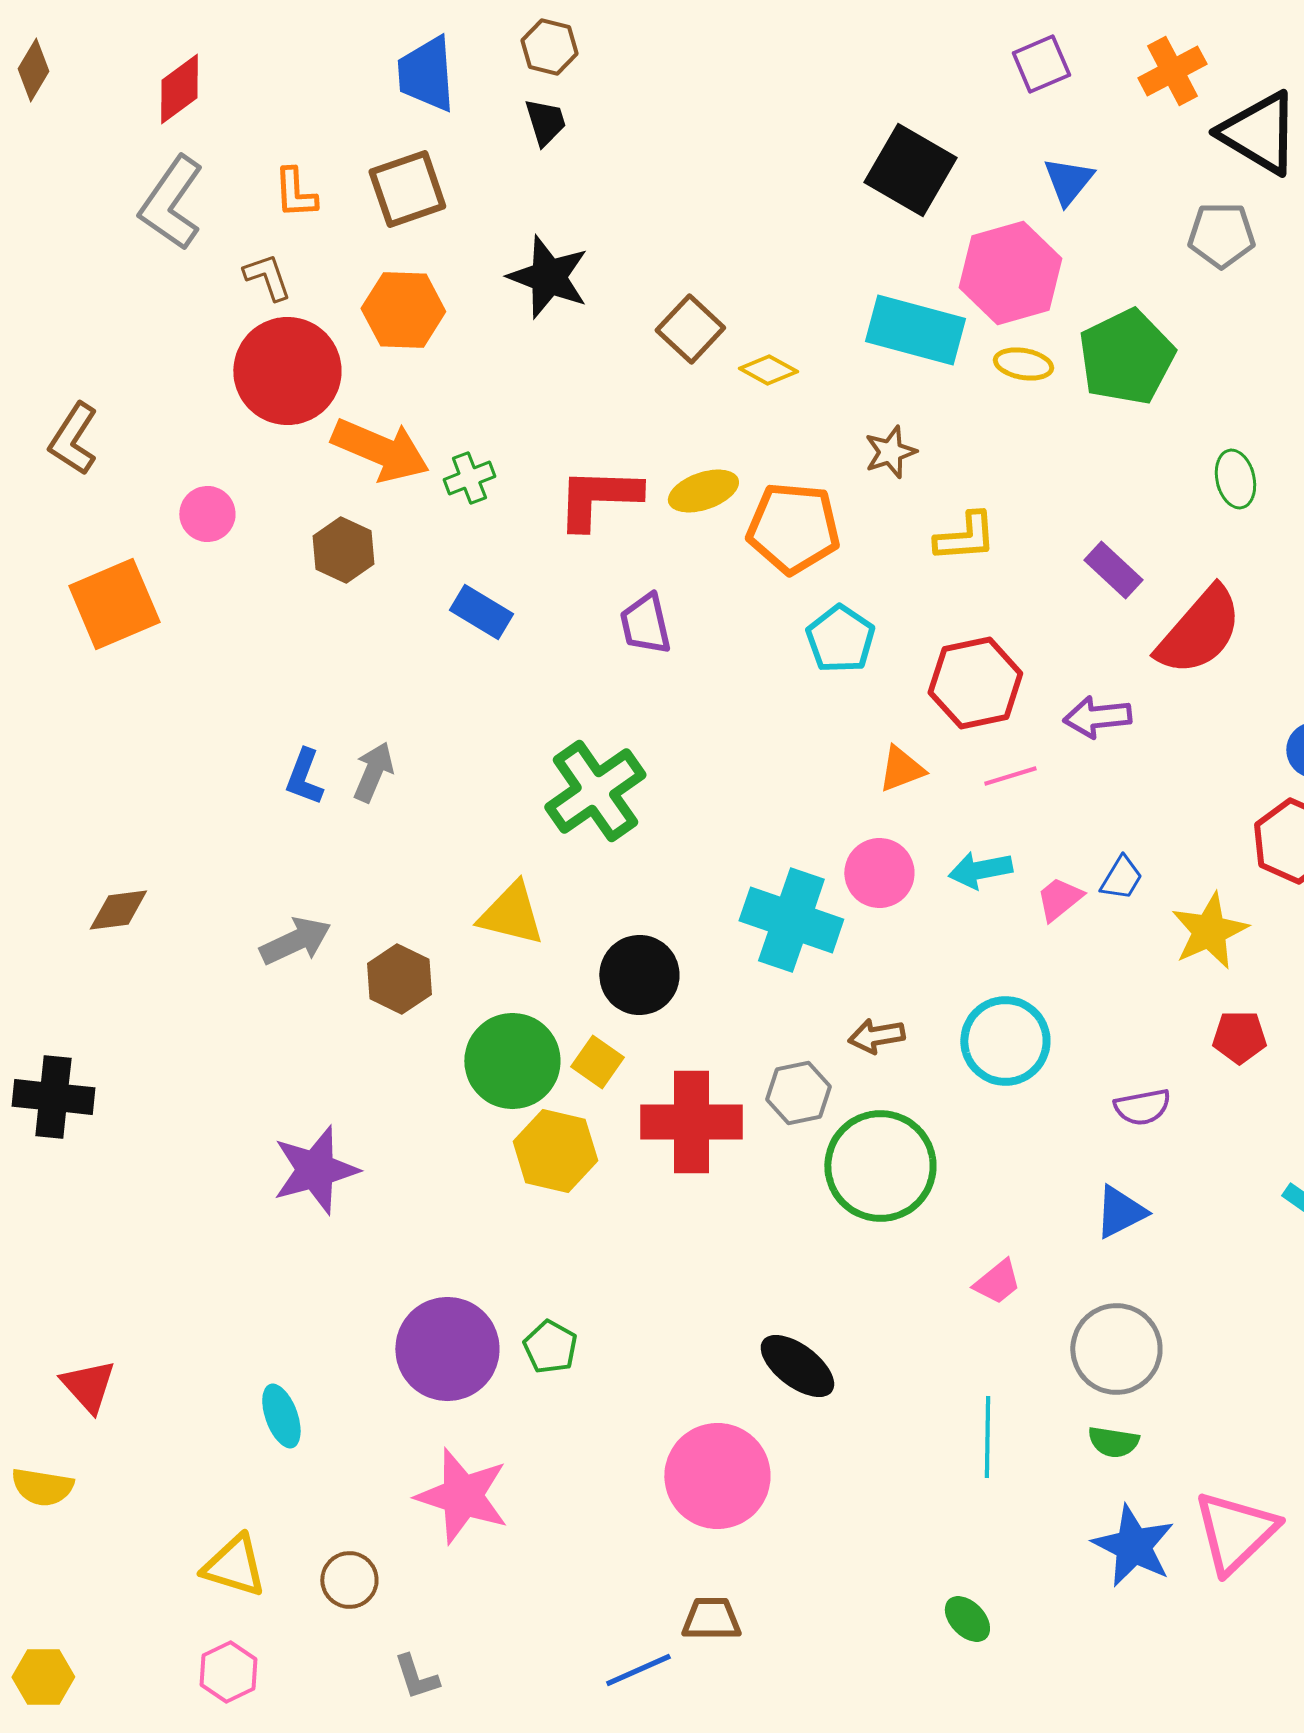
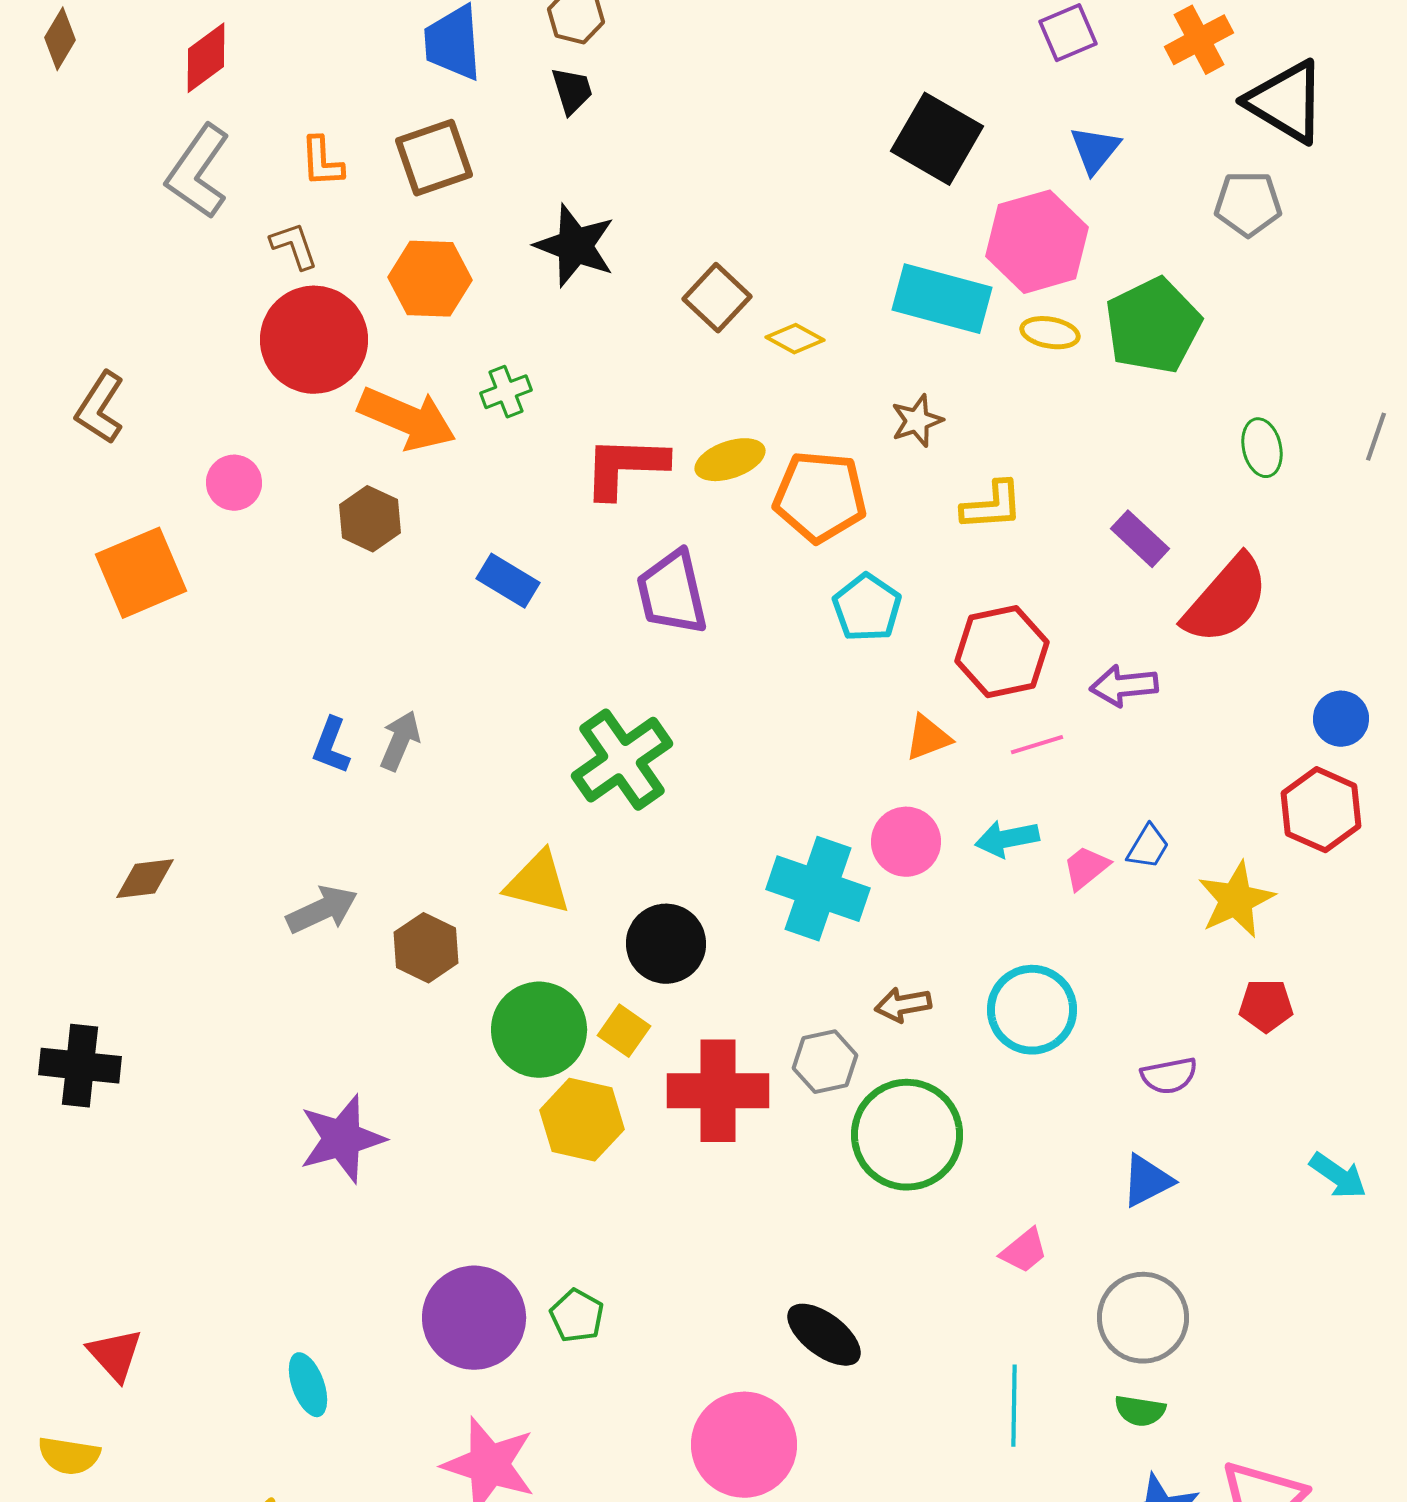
green cross: (469, 478) -> (506, 392), moved
purple trapezoid: (645, 624) -> (672, 593), size x1.4

